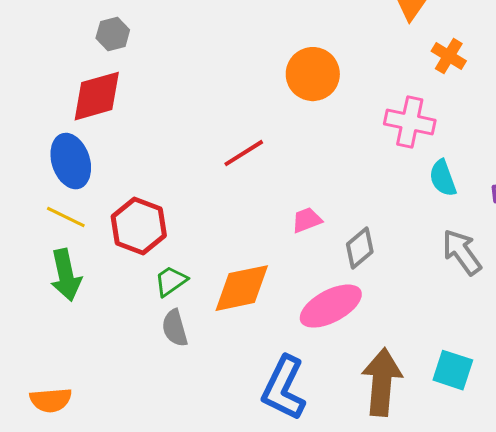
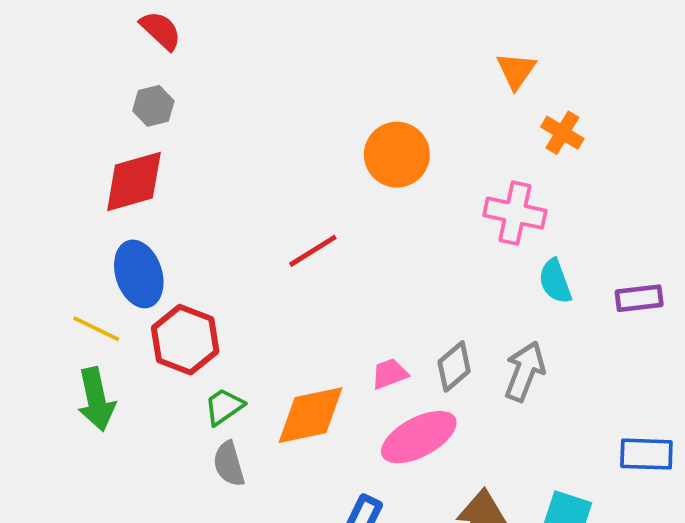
blue ellipse: (71, 161) -> (139, 274), moved
pink trapezoid: (307, 220) -> (390, 374), moved
gray arrow: (462, 252) -> (525, 371), moved, turned 57

